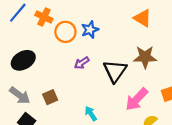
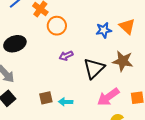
blue star: (90, 30) -> (104, 30), moved
brown square: (50, 97) -> (46, 98), moved
cyan arrow: (91, 114) -> (66, 102), turned -64

